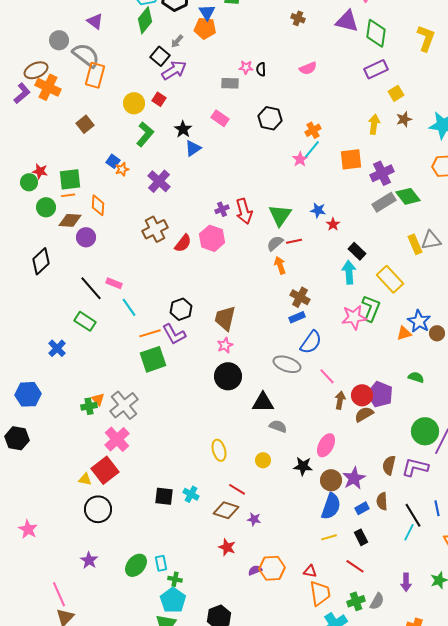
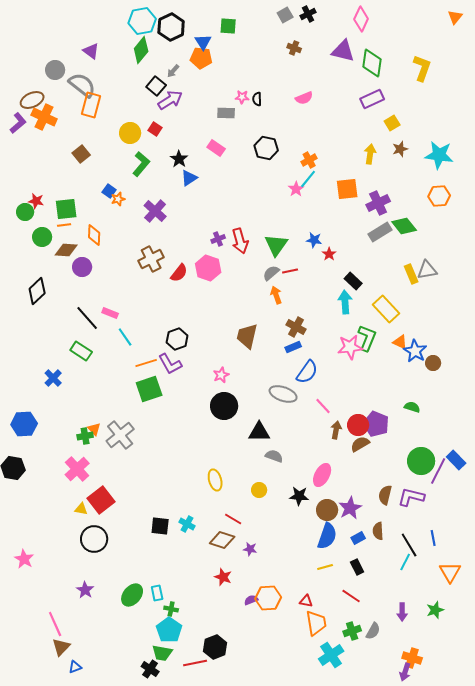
brown trapezoid: (225, 318) -> (247, 336), moved
orange triangle: (404, 333) -> (400, 342), moved, turned 42
pink cross: (117, 439) -> (77, 469), moved

